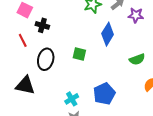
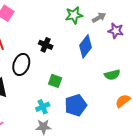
black cross: (42, 25) -> (46, 45), moved
green square: (79, 54) -> (55, 81), moved

